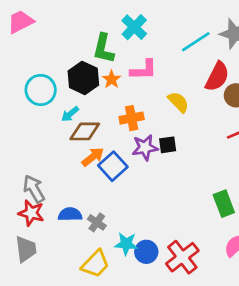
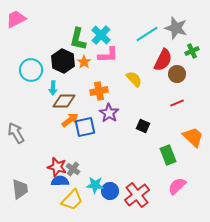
cyan cross: (134, 27) -> (101, 35), moved
cyan arrow: (70, 114) -> (53, 88), turned -48
black square: (168, 145) -> (143, 126), moved, turned 32
purple star: (145, 147) -> (109, 113), turned -30
blue square: (113, 166) -> (85, 127), turned 30
gray arrow: (34, 189) -> (16, 133), moved
red star: (31, 213) -> (57, 167), moved
blue semicircle: (70, 214) -> (60, 181), moved

